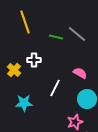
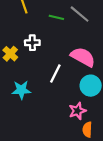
pink semicircle: (80, 73) -> (83, 57), size x1.6

